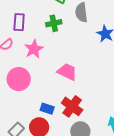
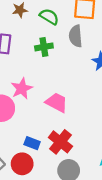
pink star: (34, 49) -> (22, 89), moved

